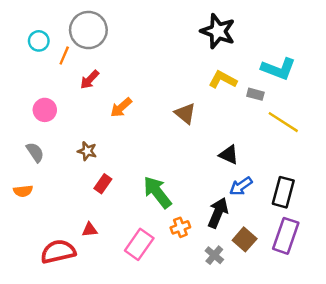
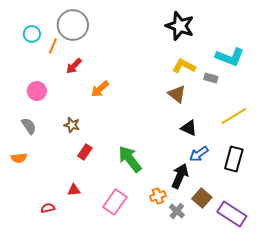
brown triangle: (185, 114) -> (177, 94), moved
yellow line: (283, 122) -> (234, 116), moved, turned -64
orange cross: (180, 227) -> (158, 196), moved
purple rectangle: (286, 236) -> (232, 214), moved, turned -76
red semicircle: (58, 252) -> (48, 208), size x0.5

